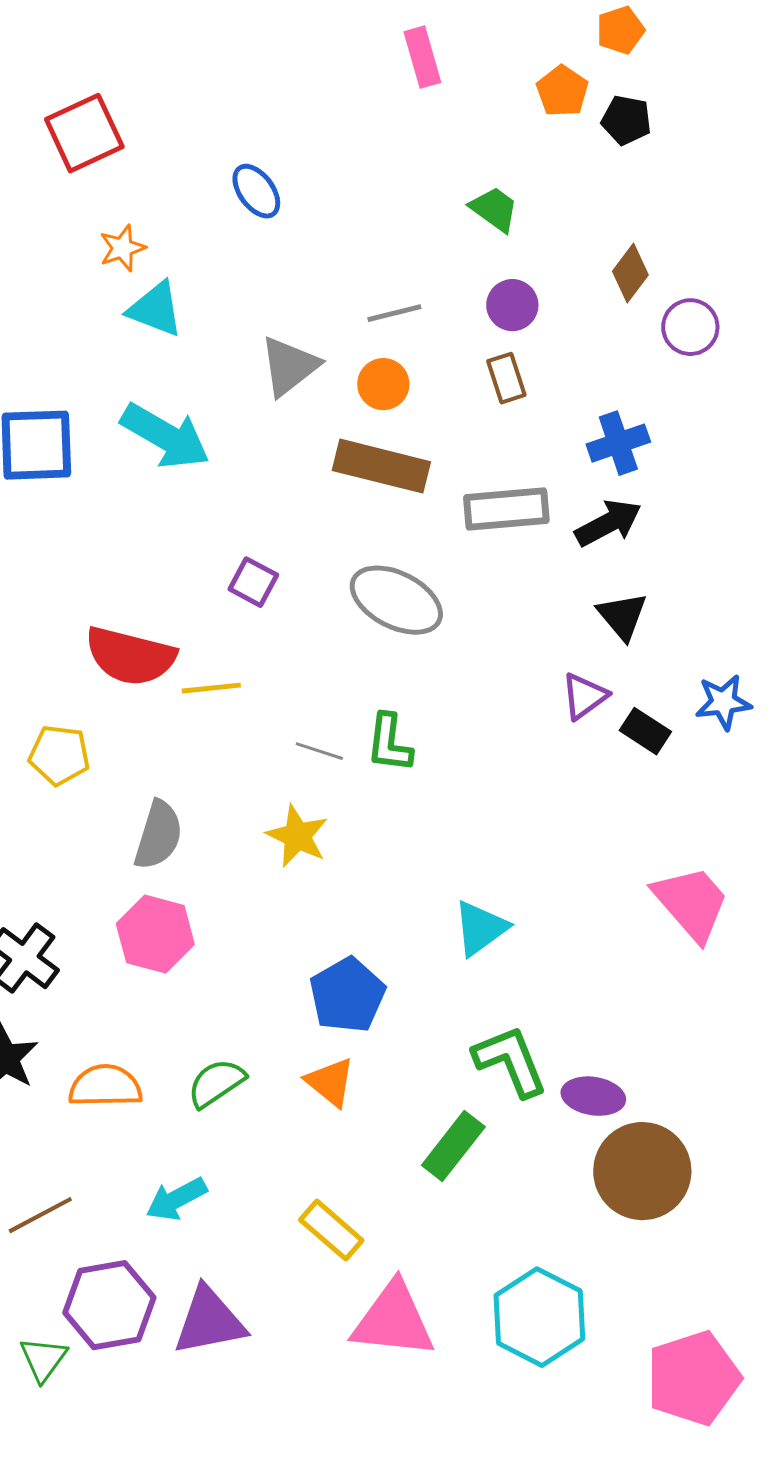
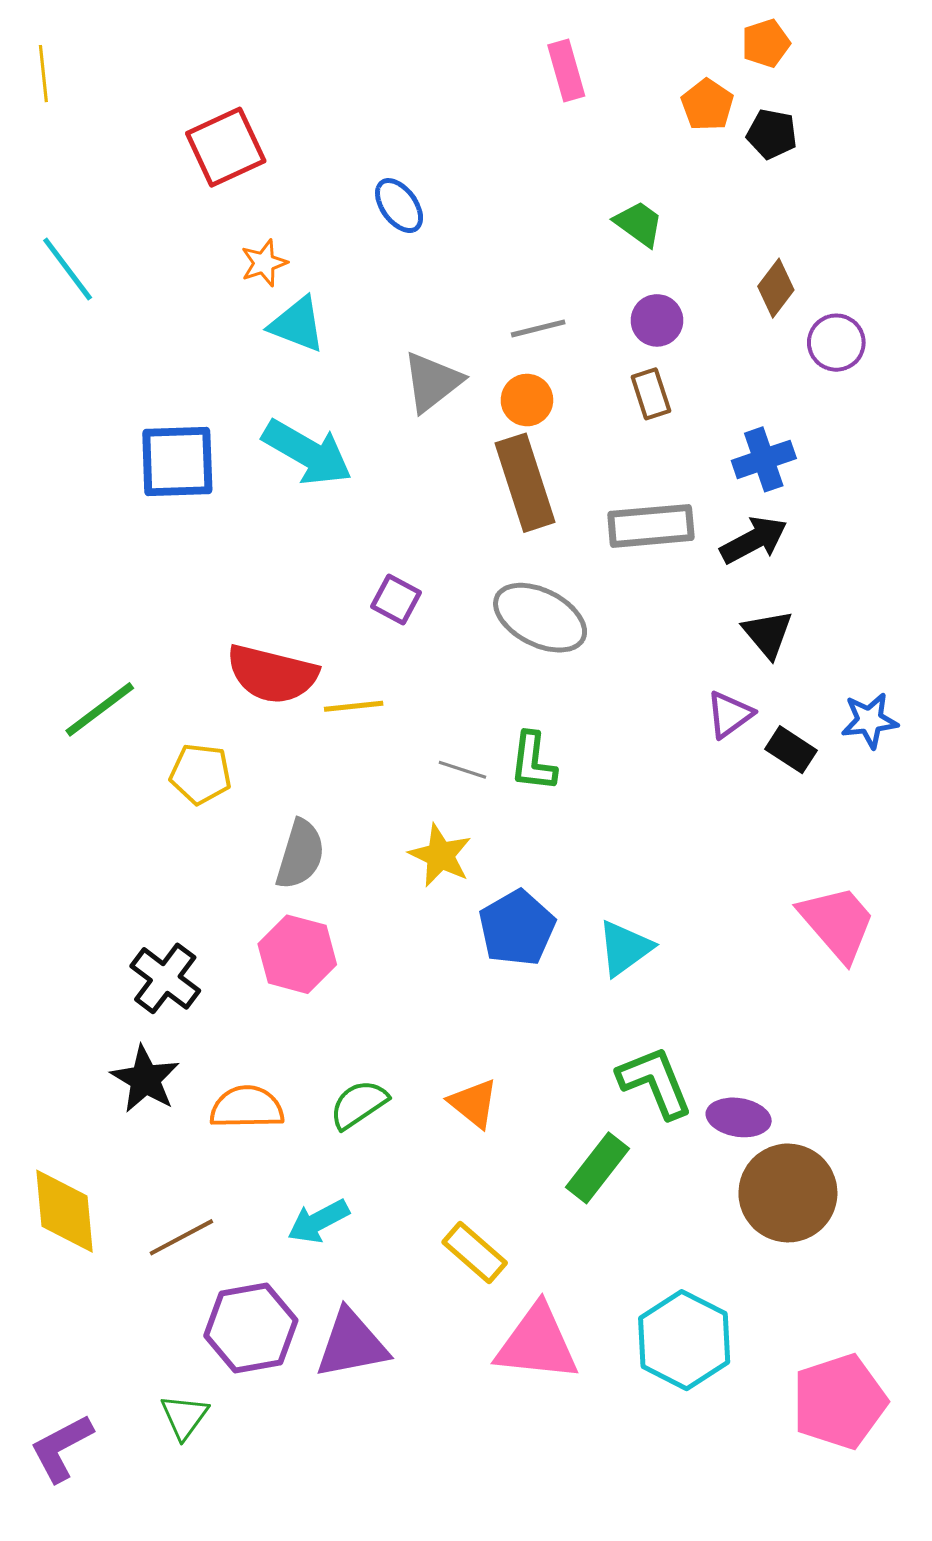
brown rectangle: (381, 466) -> (525, 483), turned 58
blue pentagon: (347, 995) -> (517, 928), moved
green triangle: (43, 1359) -> (184, 1417), moved

